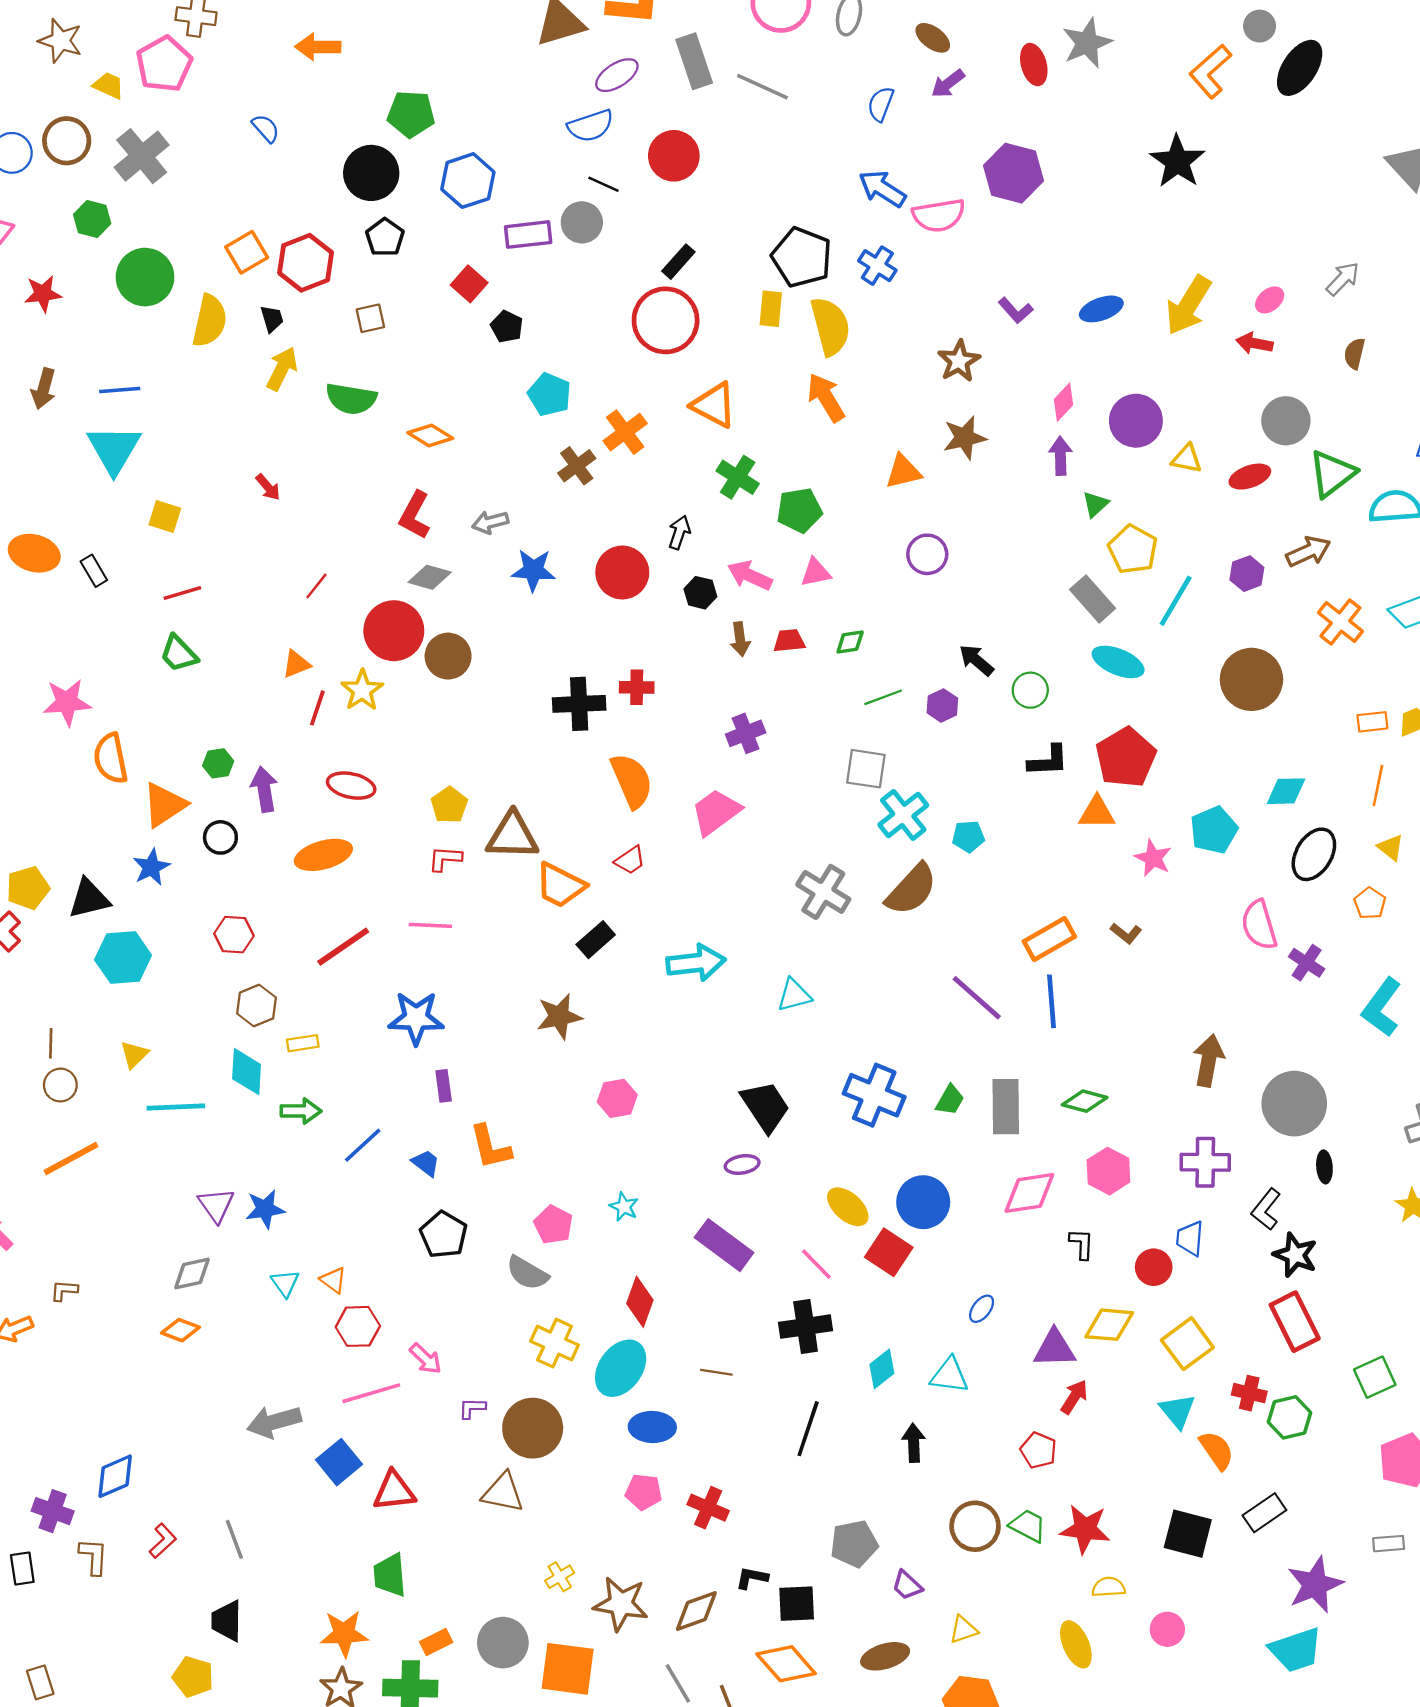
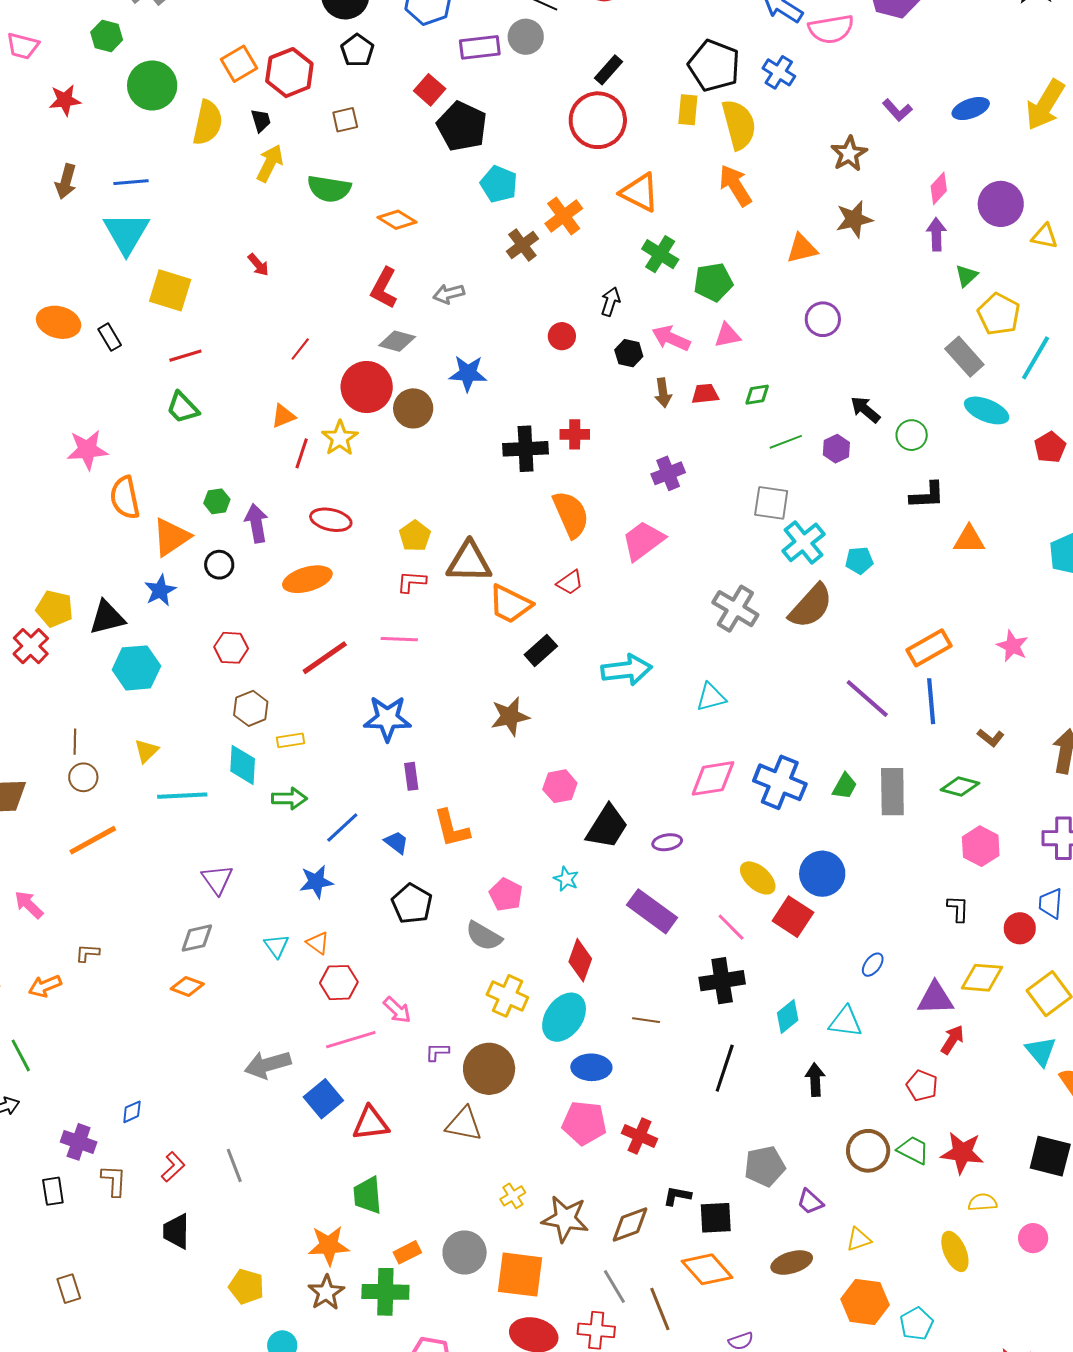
black pentagon: (507, 327) -> (462, 126), size x1.8
yellow square: (165, 517) -> (170, 290), size x1.5
blue star: (533, 570) -> (468, 373), moved
red circle: (622, 572) -> (562, 336), size x0.6
red pentagon: (1126, 757) -> (1050, 447), moved, size x0.6
pink star: (1153, 858) -> (1012, 646), moved
yellow pentagon: (28, 888) -> (55, 609), turned 30
brown L-shape: (1126, 933) -> (991, 738), moved
black trapezoid: (765, 1107) -> (607, 827), moved, turned 66
pink diamond: (1029, 1193) -> (713, 778), moved
blue star: (265, 1209) -> (316, 882), moved
blue diamond: (115, 1476) -> (132, 1112), size x0.6
pink pentagon: (644, 1492) -> (584, 1123), size x1.4
black trapezoid: (227, 1621) -> (176, 1231), moved
yellow pentagon: (193, 1677) -> (246, 1287), moved

